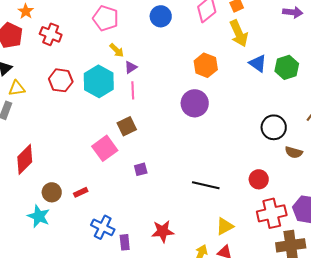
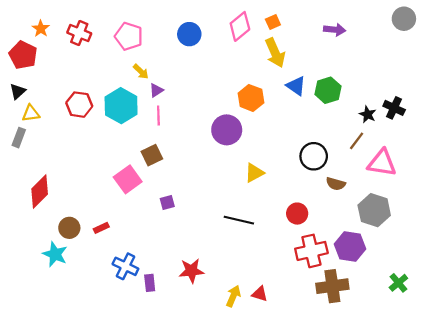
red cross: (51, 34) -> (79, 33), moved
orange hexagon: (206, 65) -> (251, 98), moved
yellow triangle: (225, 226) -> (254, 173), moved

